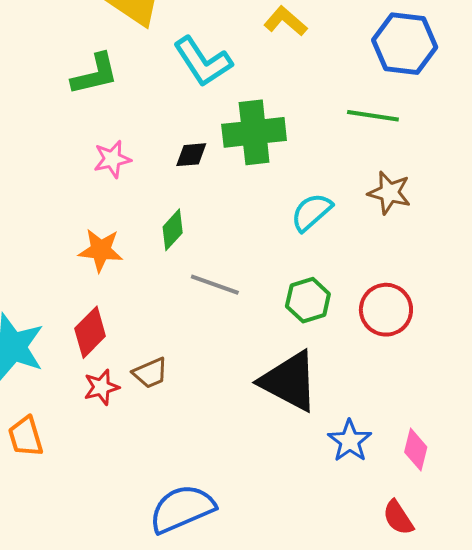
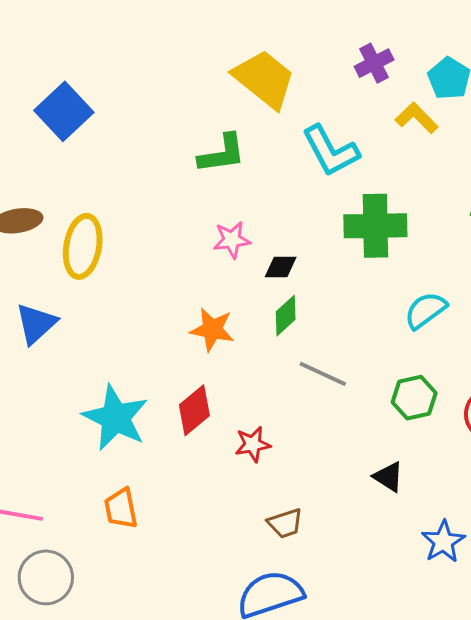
black diamond: (191, 155) -> (281, 267), moved
brown trapezoid: (150, 373) -> (285, 523), moved
black triangle: (289, 381) -> (388, 477), size x0.5
red star: (101, 387) -> (253, 444), moved

